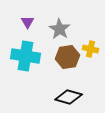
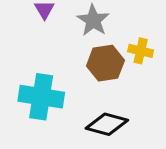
cyan cross: (26, 56) -> (41, 97), moved

